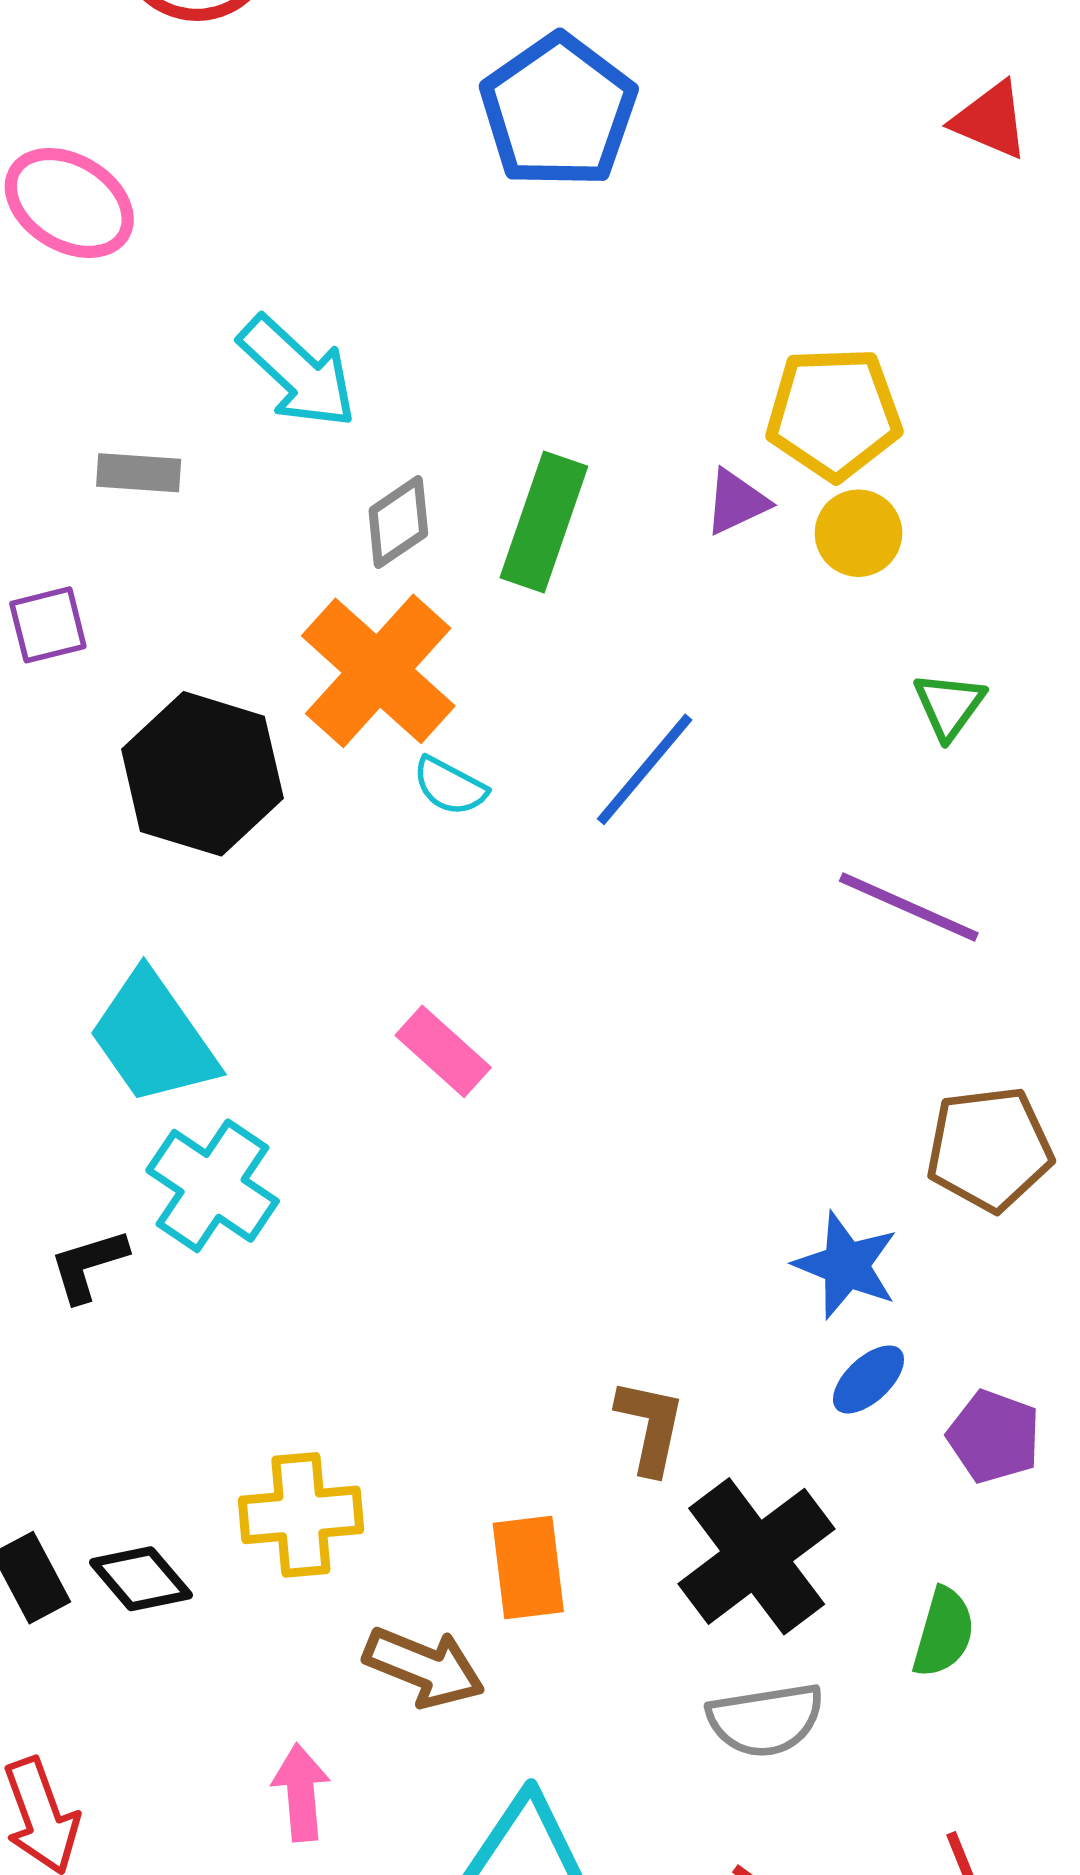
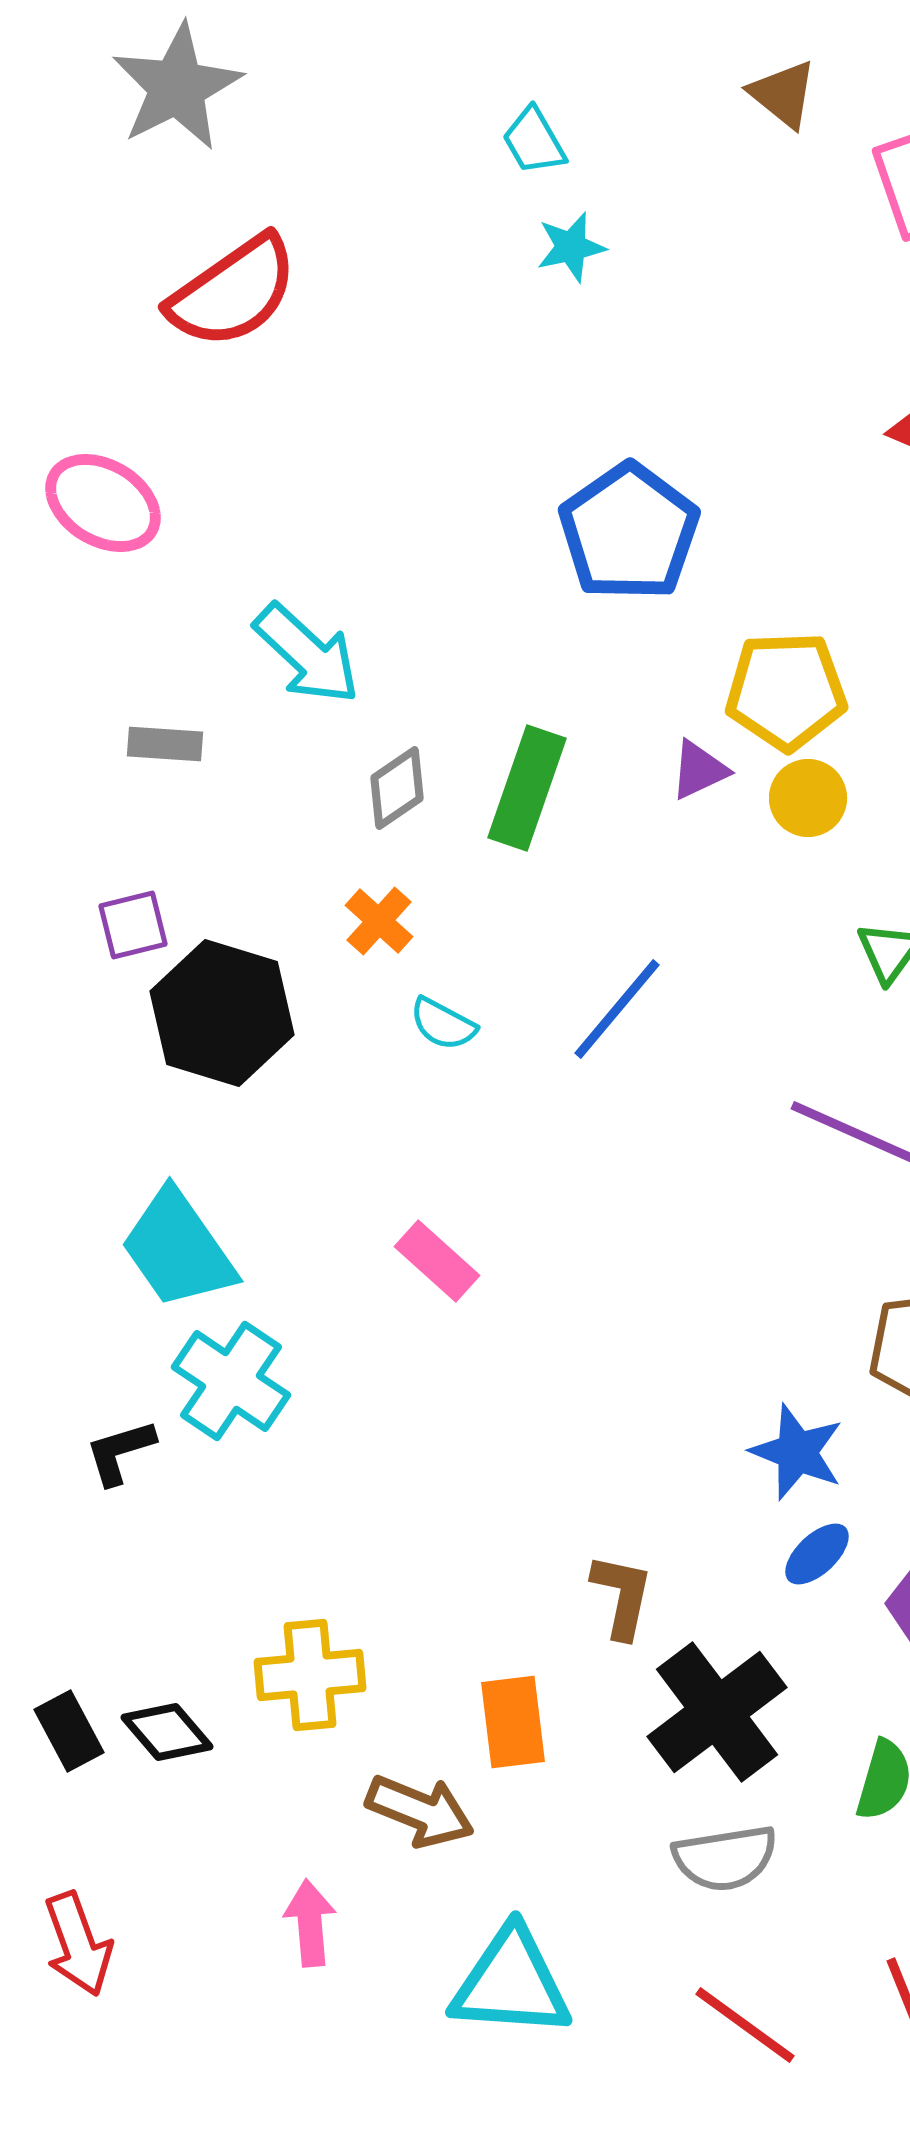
blue pentagon: (558, 111) -> (629, 532), moved
purple square: (48, 625) -> (133, 925), moved
orange cross: (378, 671) -> (379, 921), size x0.5

